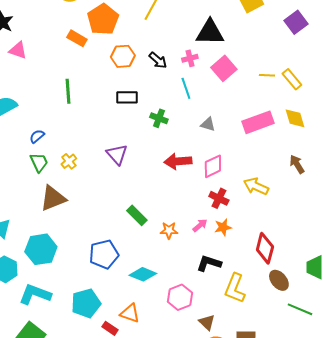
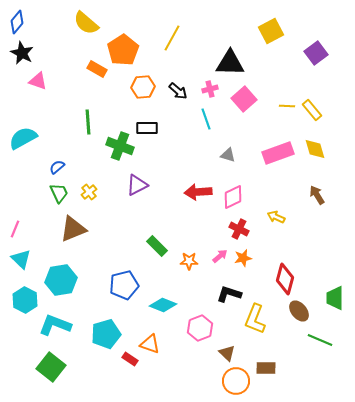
green cross: (159, 118) -> (120, 146), moved, size x1.5
purple triangle: (117, 154) -> (137, 185), turned 45
yellow arrow: (256, 186) -> (276, 217), size x0.7

